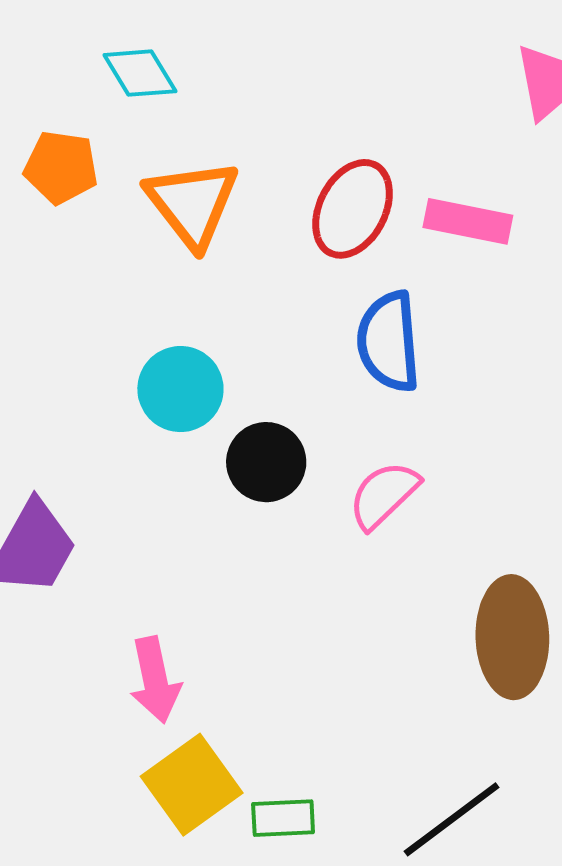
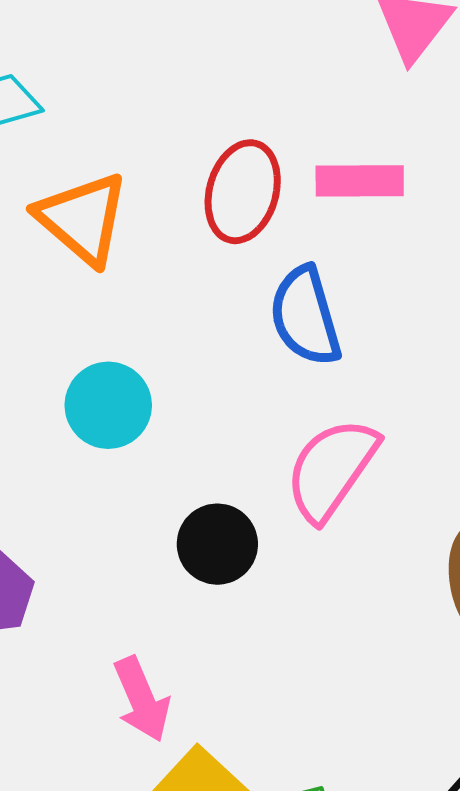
black circle: (266, 462) -> (217, 544), moved
pink semicircle: (384, 495) -> (331, 469), size x1.4

